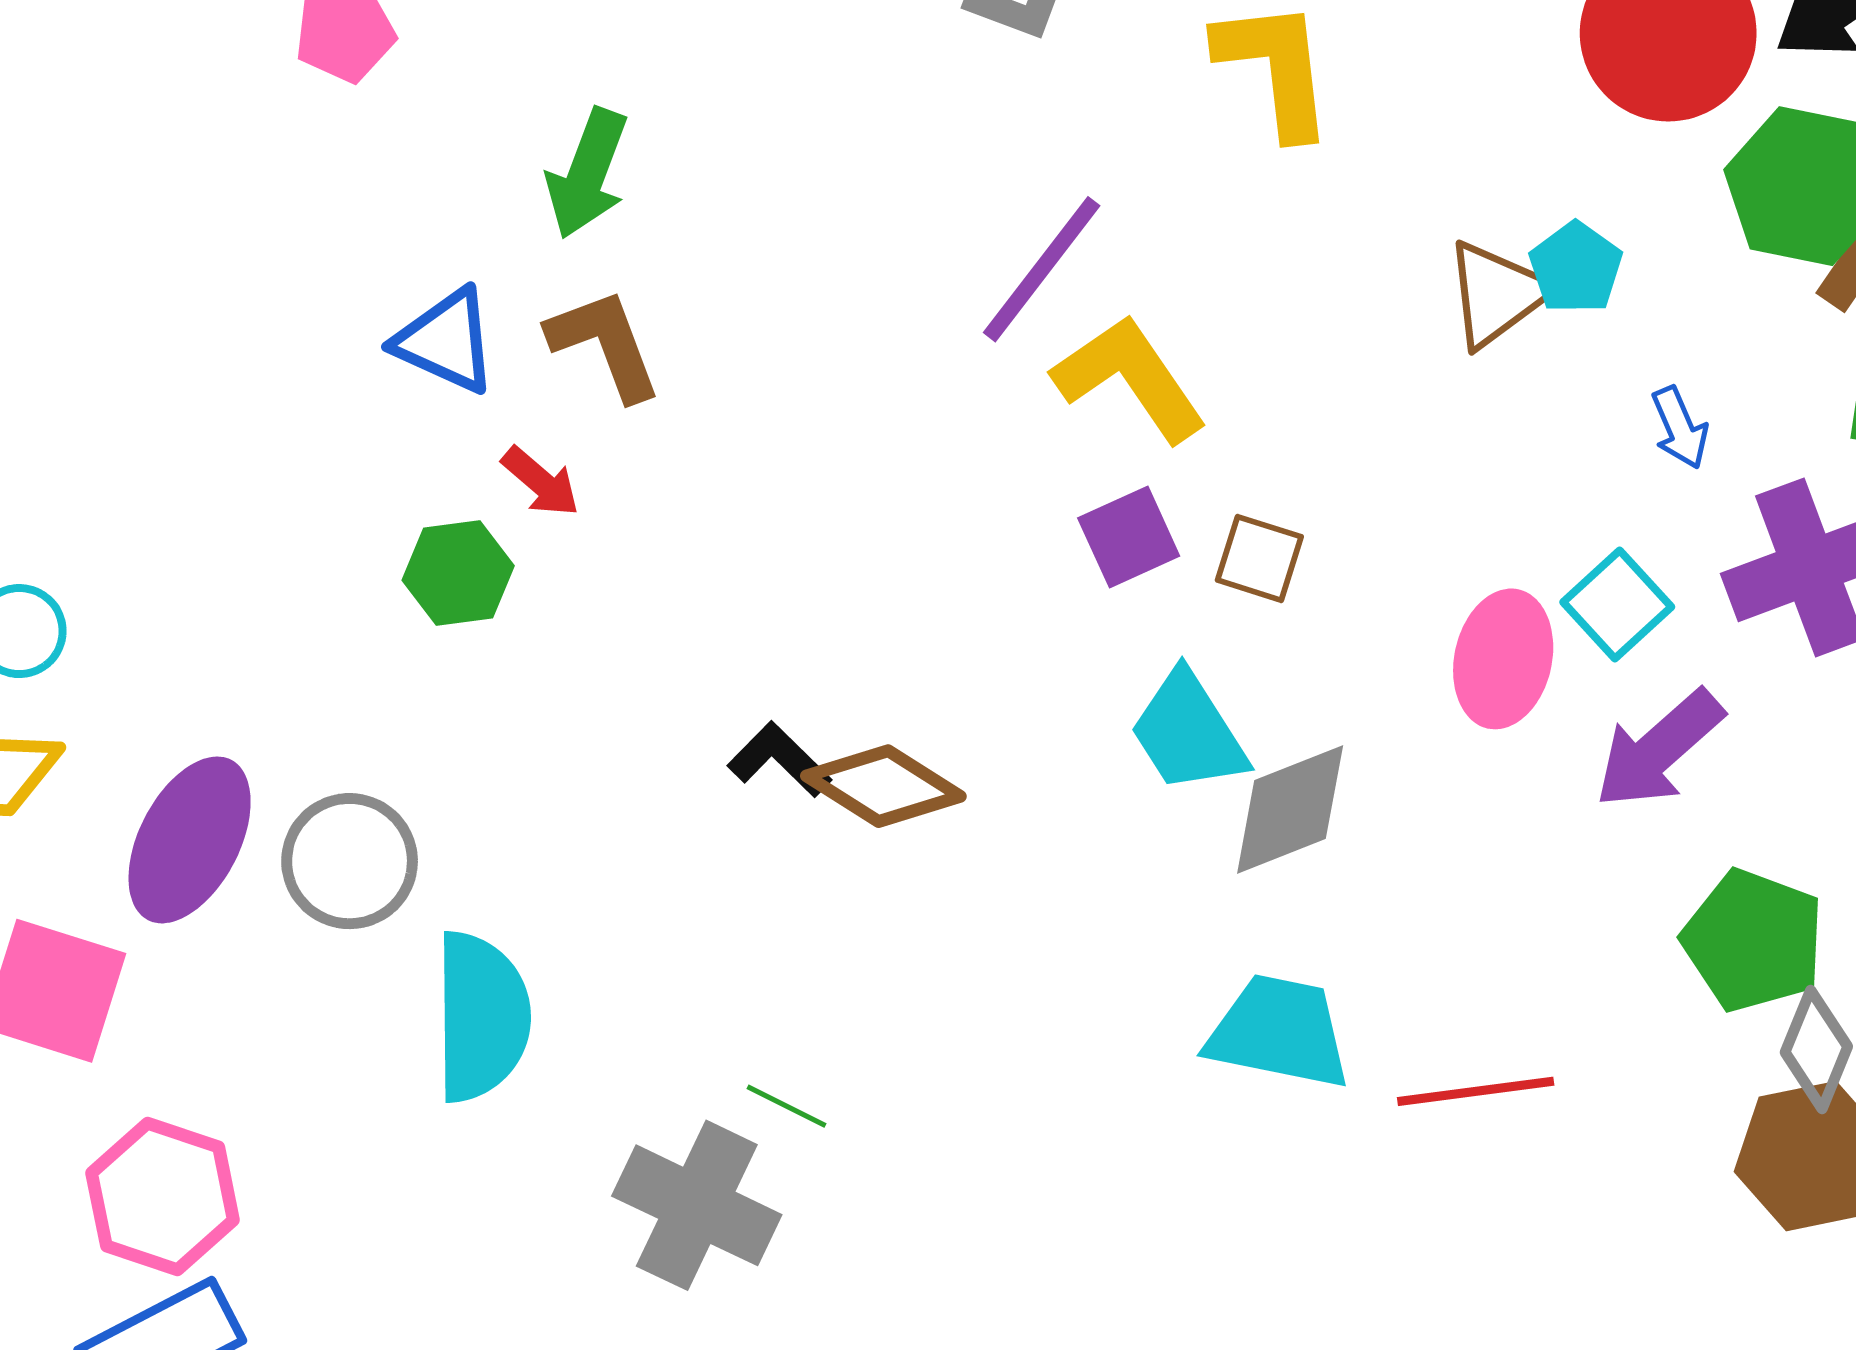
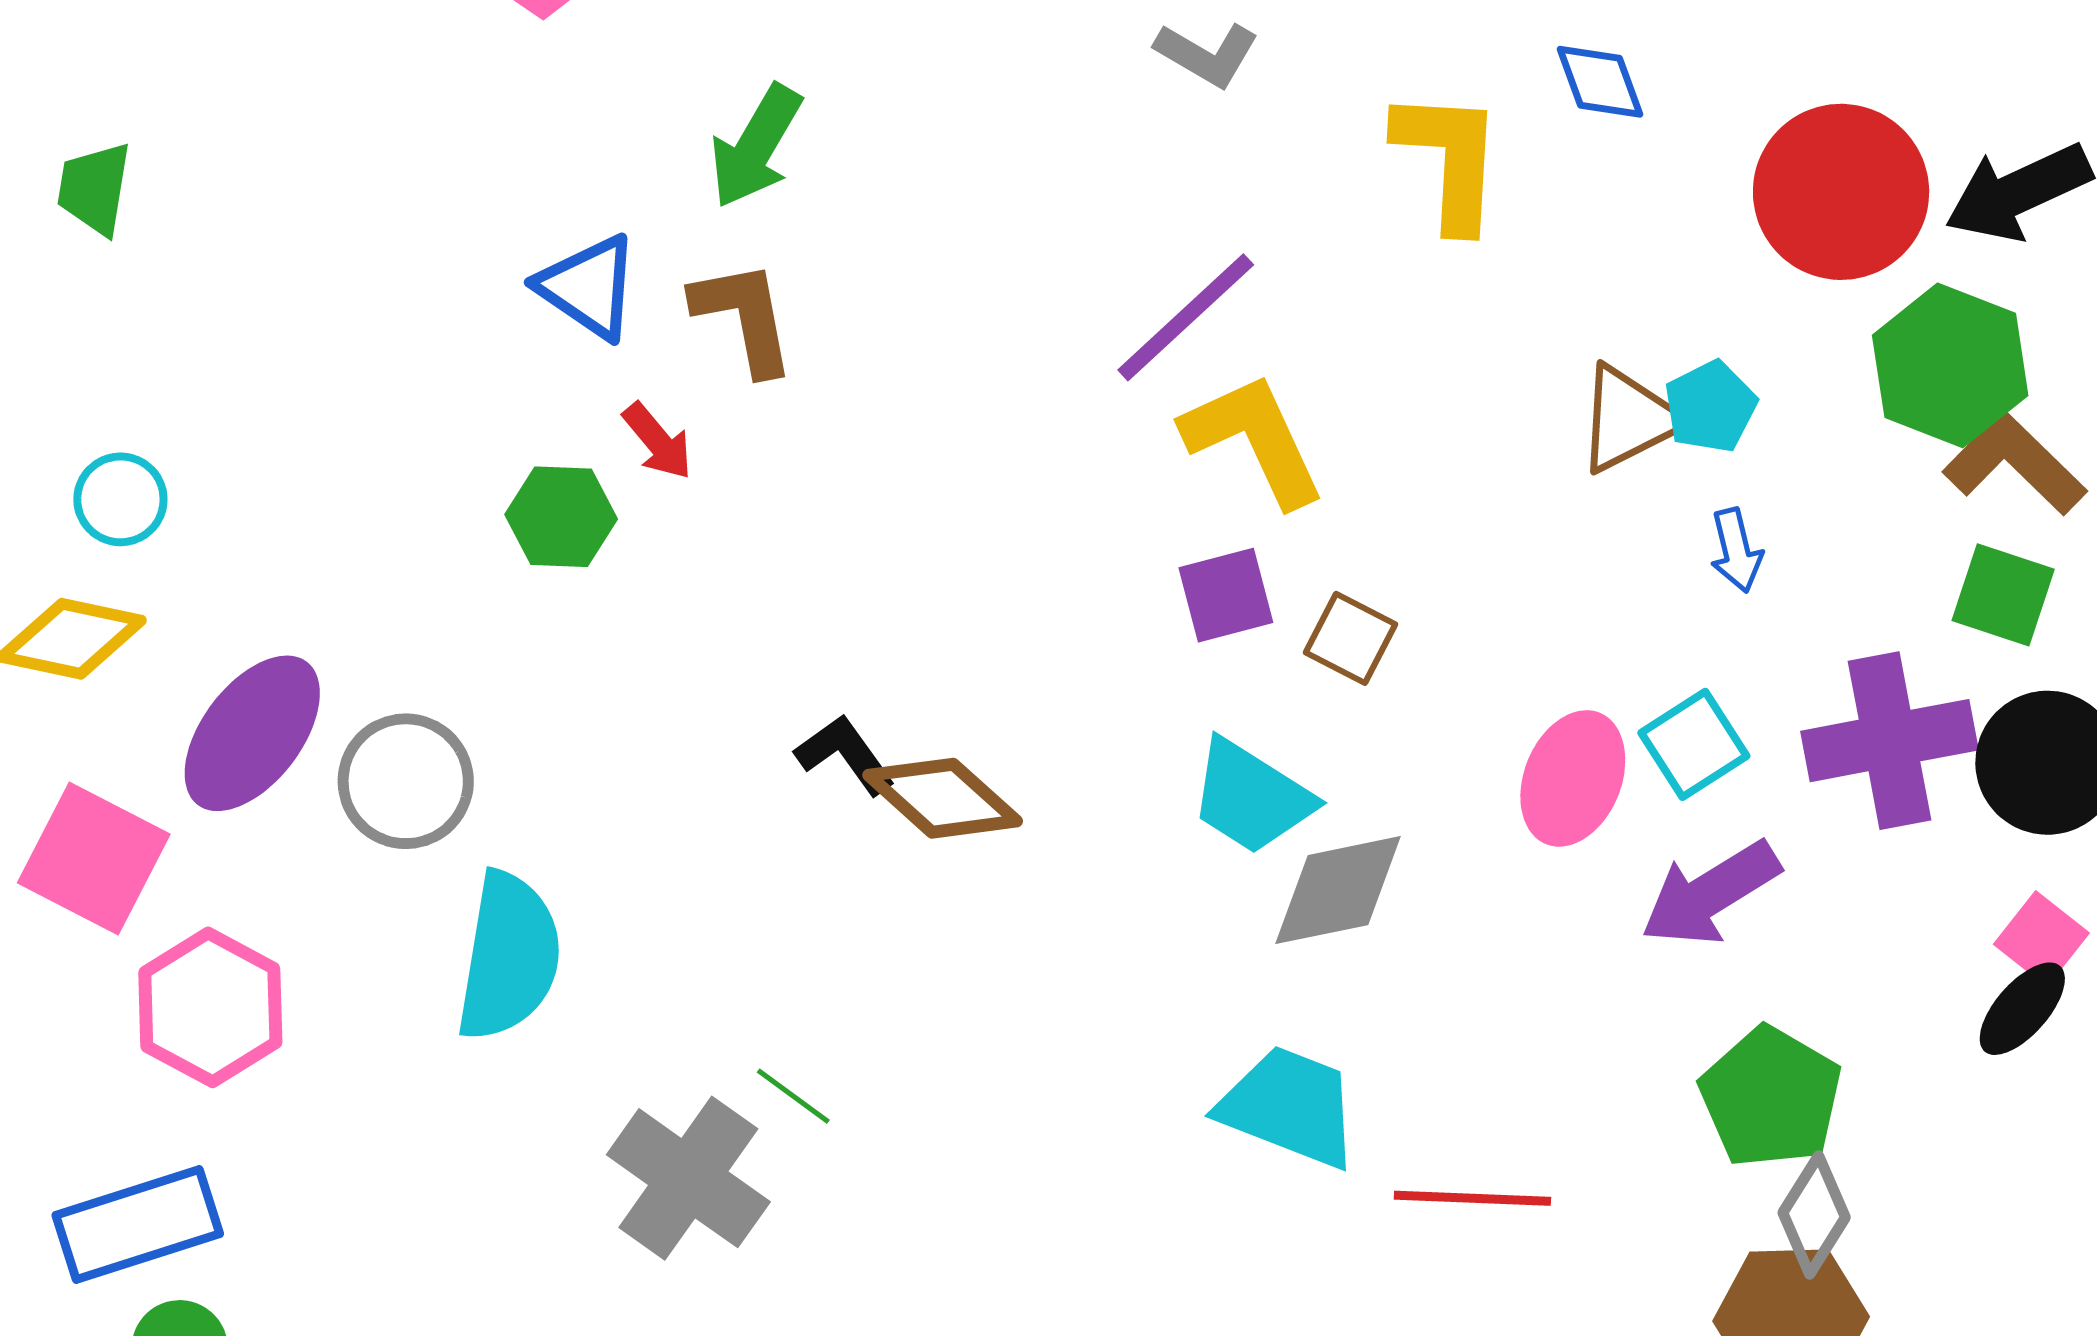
blue arrow: (1680, 428) -> (1736, 550), moved
cyan trapezoid: (1188, 732) -> (1251, 797), turned -35
pink hexagon: (163, 1197) -> (210, 1007), moved

